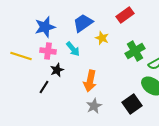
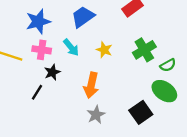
yellow star: (102, 38) -> (104, 50), moved

